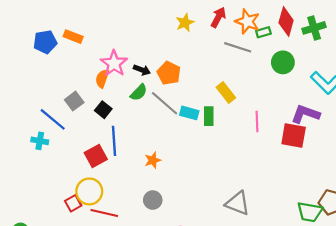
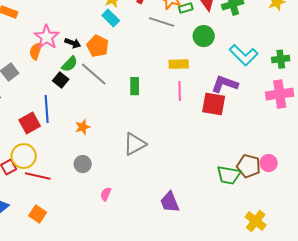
yellow rectangle: (226, 92) -> (179, 64), moved, turned -54
black square: (103, 110) -> (61, 80), moved
cyan rectangle: (189, 113) -> (111, 18), moved, turned 30
gray triangle: (238, 203) -> (135, 144), moved, turned -50

